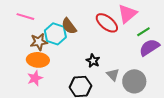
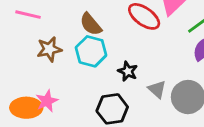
cyan hexagon: (55, 34) -> (91, 51), moved
orange ellipse: (38, 60) -> (26, 108), moved

